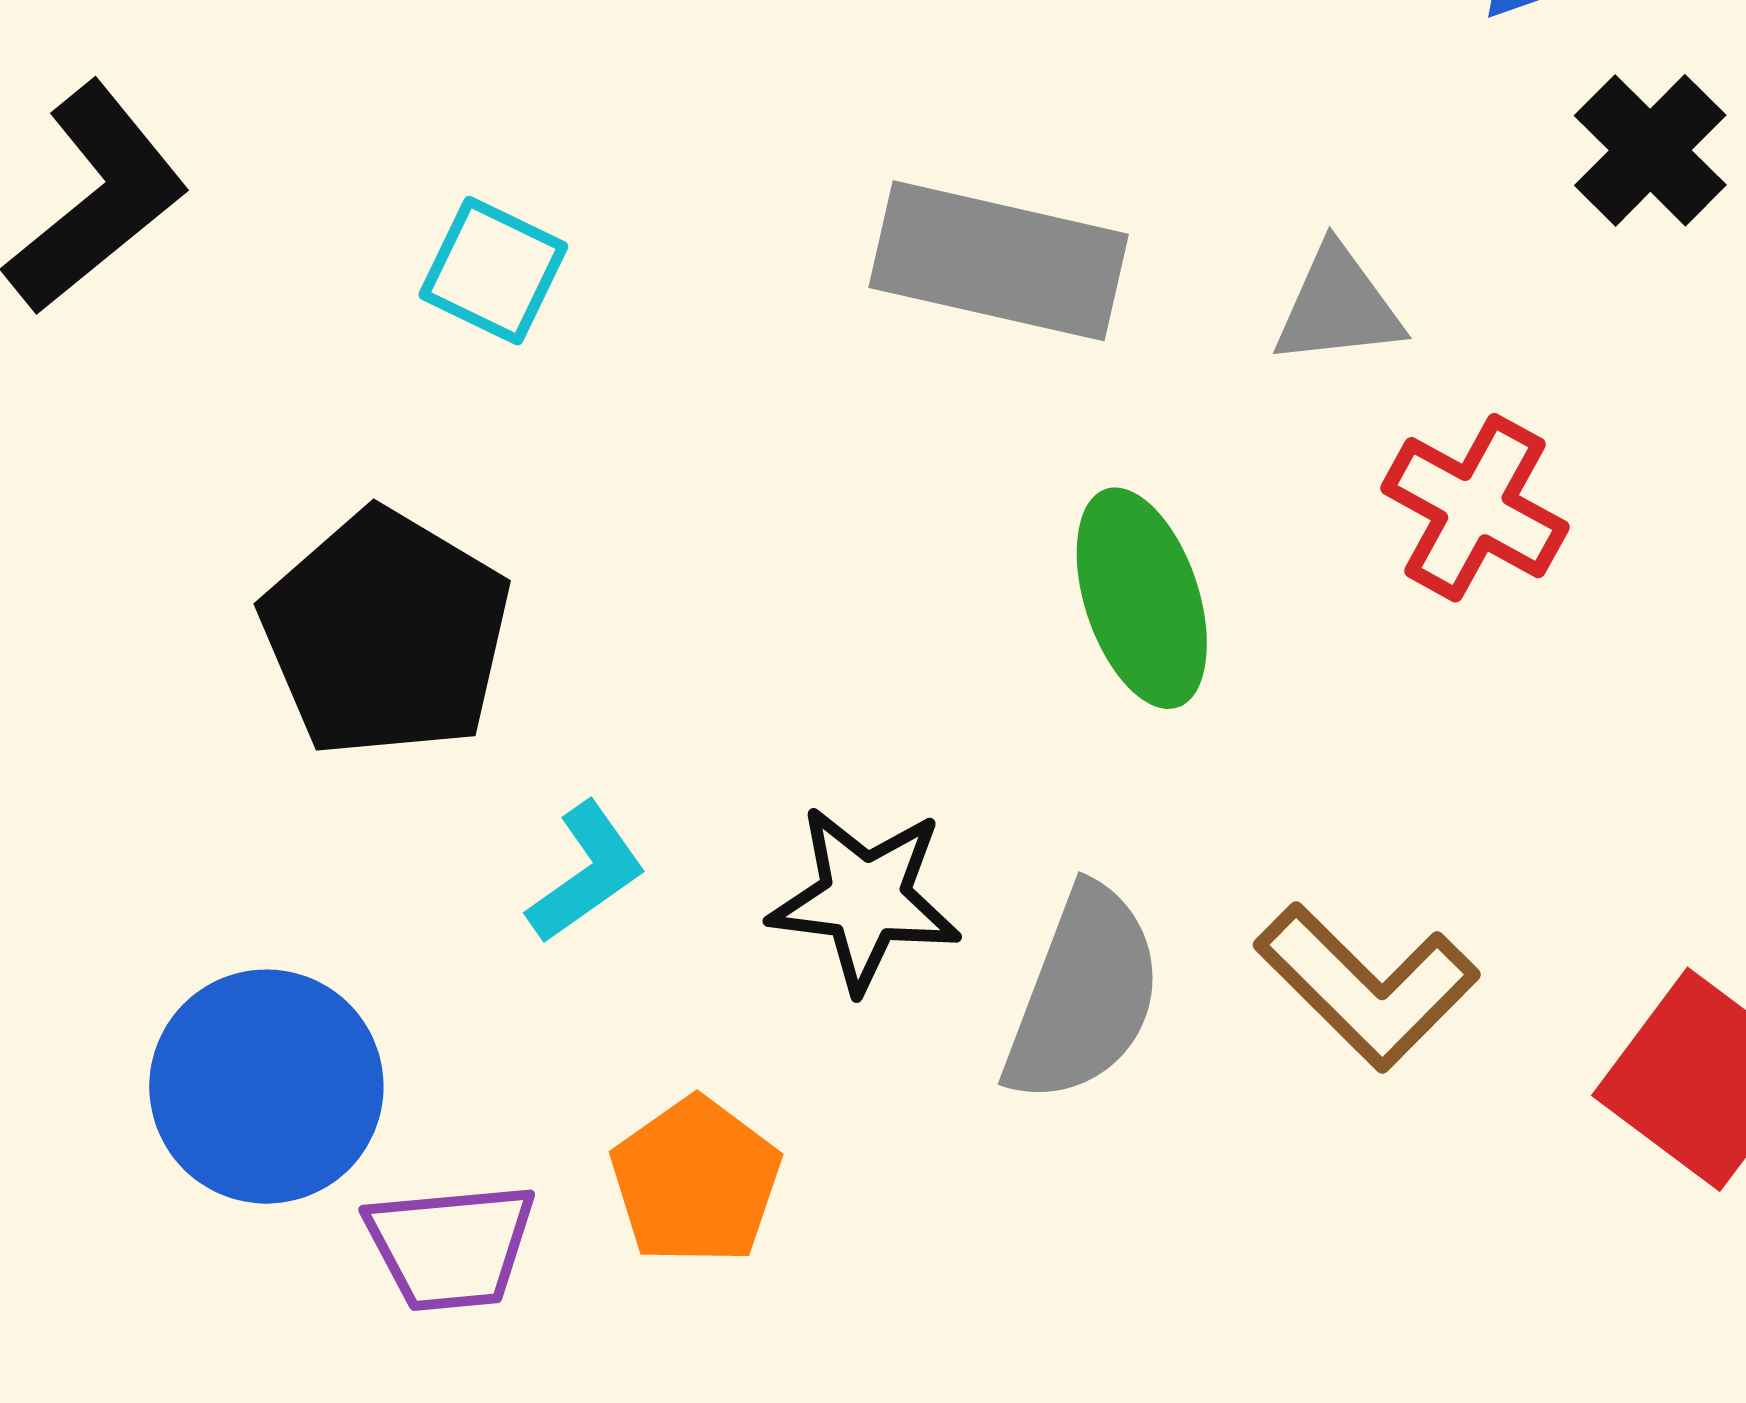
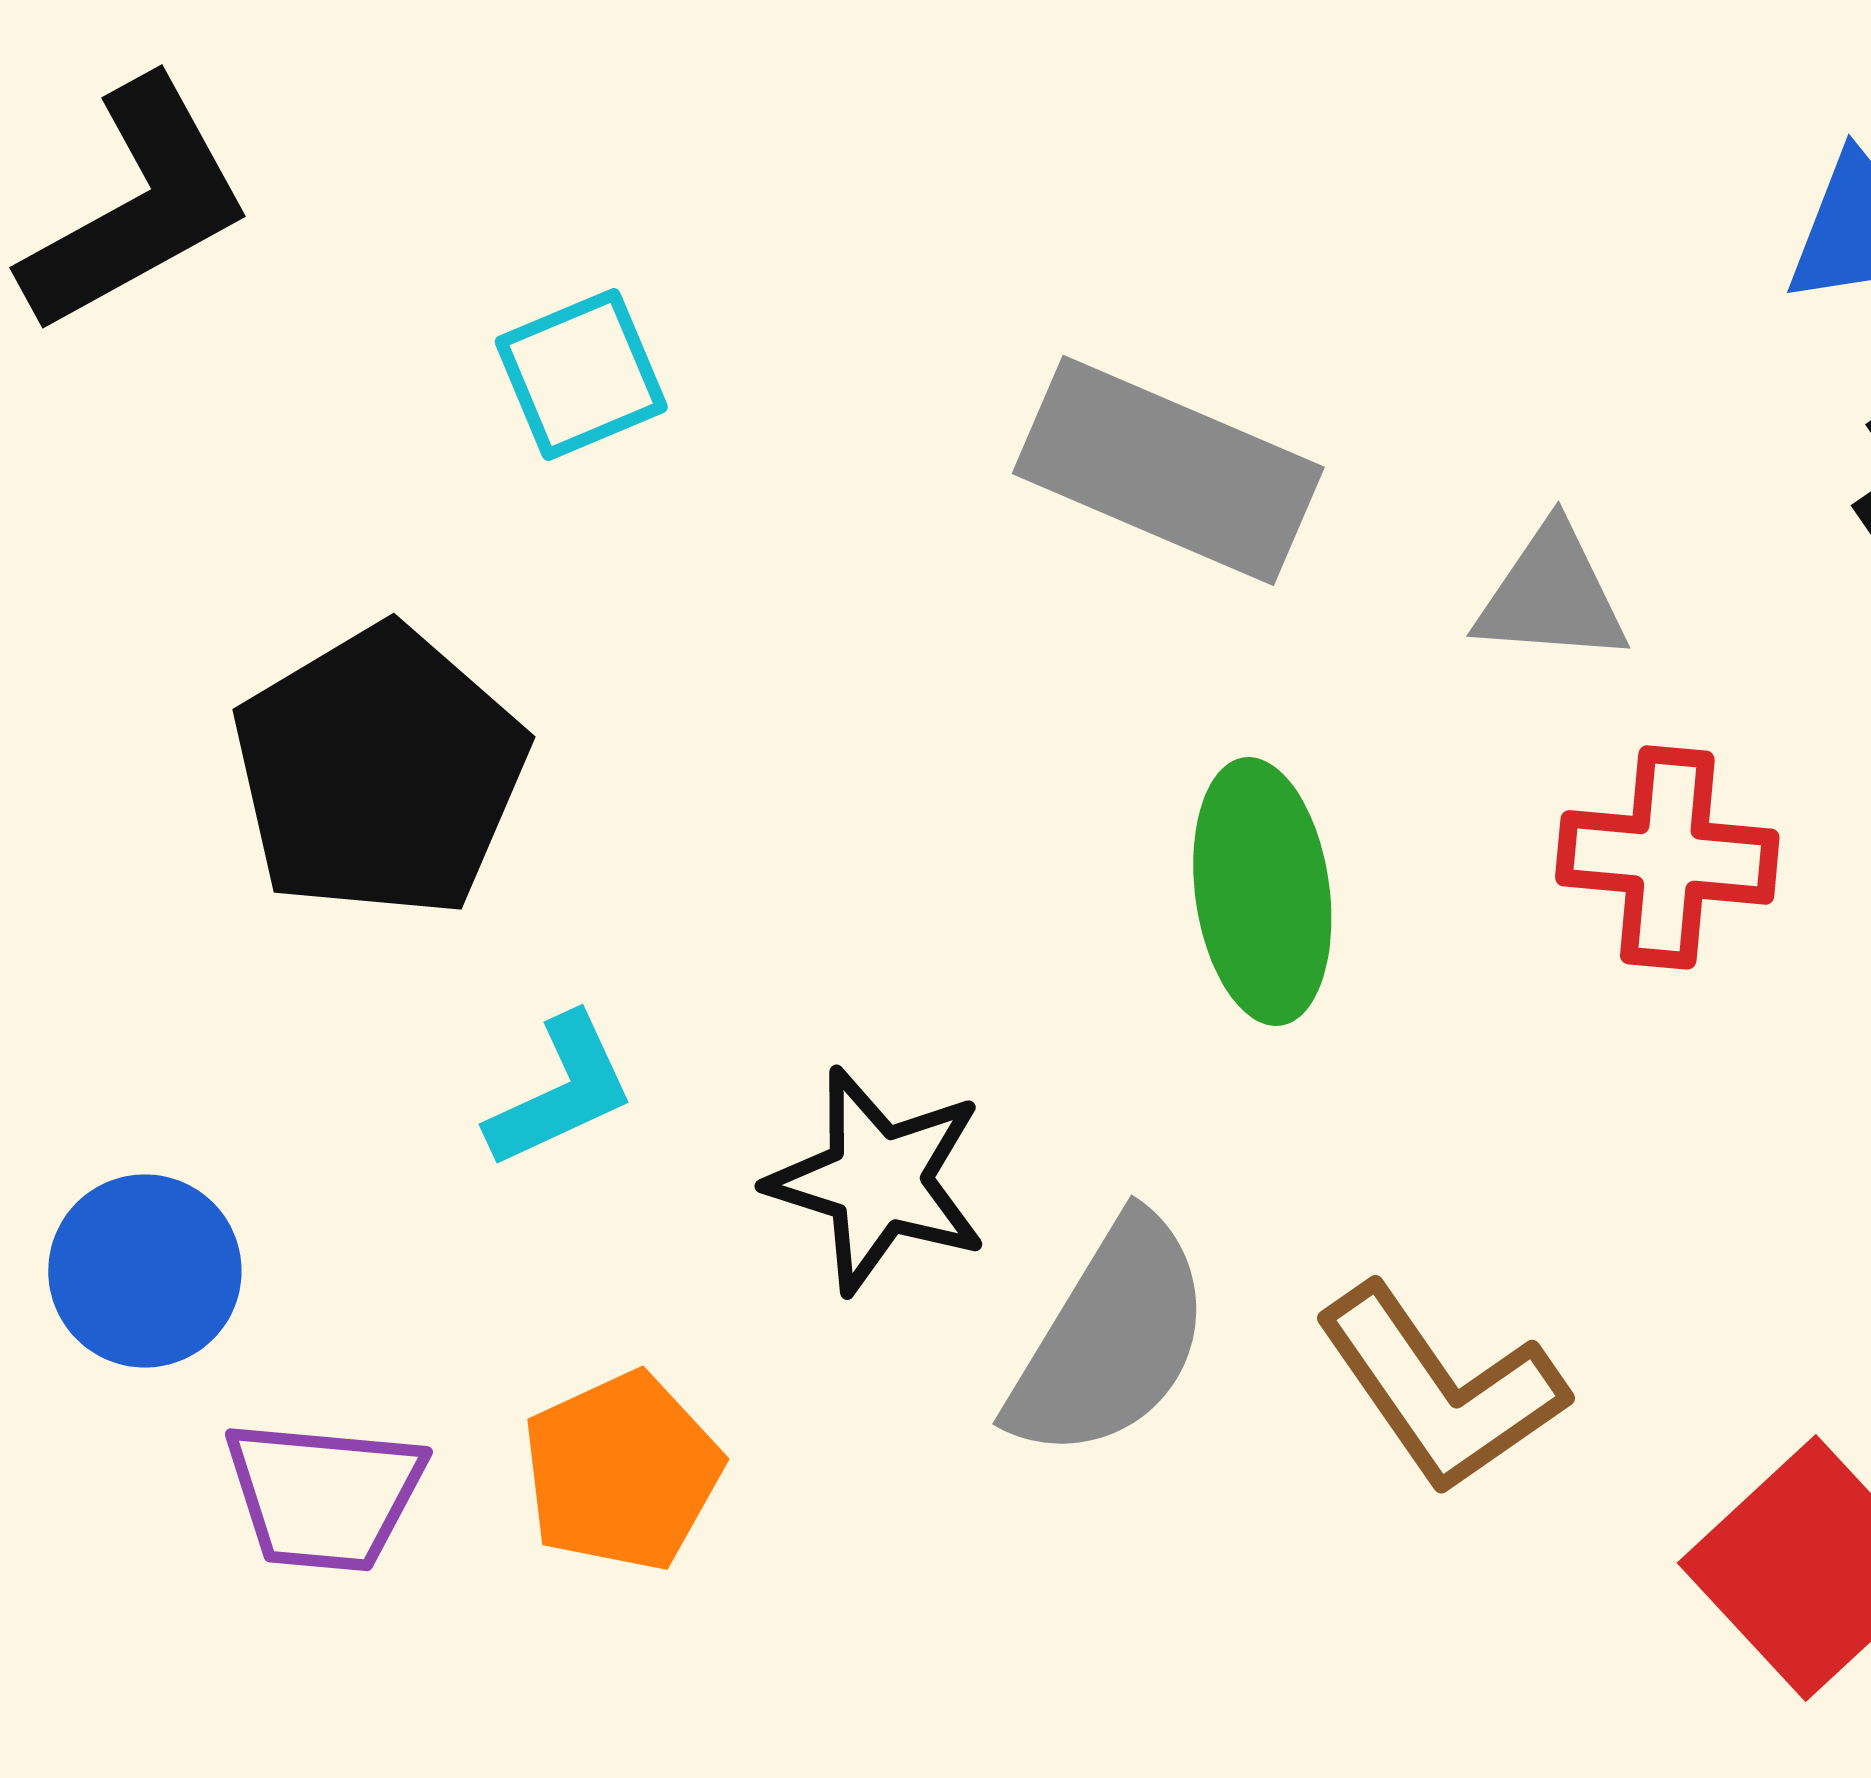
cyan square: (493, 271) -> (581, 374), turned 31
red cross: (1475, 508) -> (1667, 857), turned -34
blue circle: (266, 1087) -> (145, 1271), size x0.7

